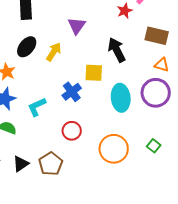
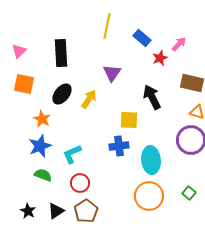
blue cross: (72, 92) -> (119, 146), moved, turned 30
cyan ellipse: (121, 98) -> (151, 160), moved
red circle: (72, 131) -> (80, 183), moved

